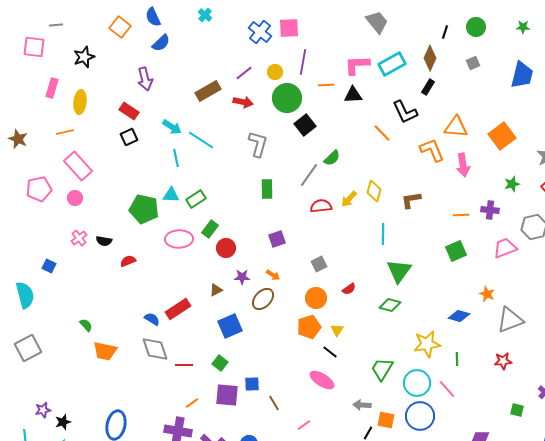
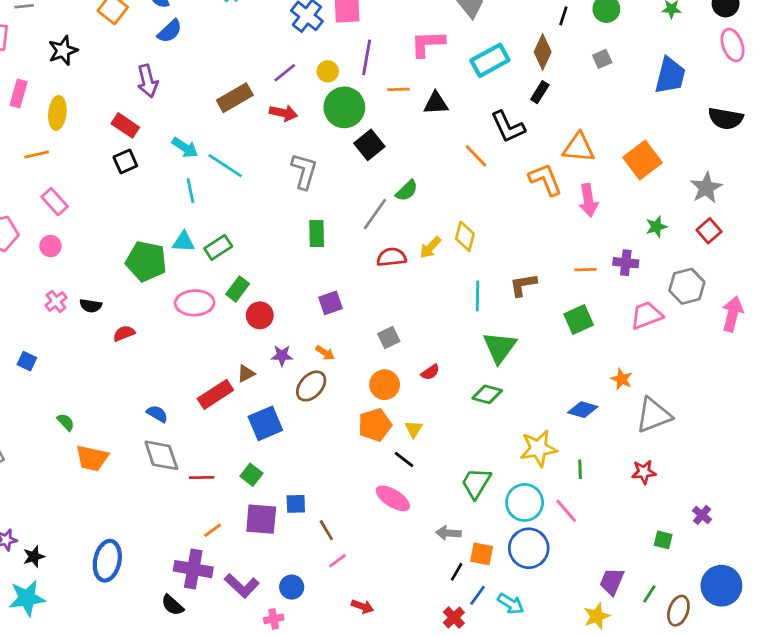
pink L-shape: (357, 65) -> (428, 44), moved
pink rectangle: (78, 166) -> (55, 202), size x0.7
brown L-shape: (411, 200) -> (523, 285), moved
blue square: (49, 266) -> (27, 361), moved
red rectangle: (178, 309) -> (215, 394), moved
pink line: (304, 425) -> (337, 561), moved

